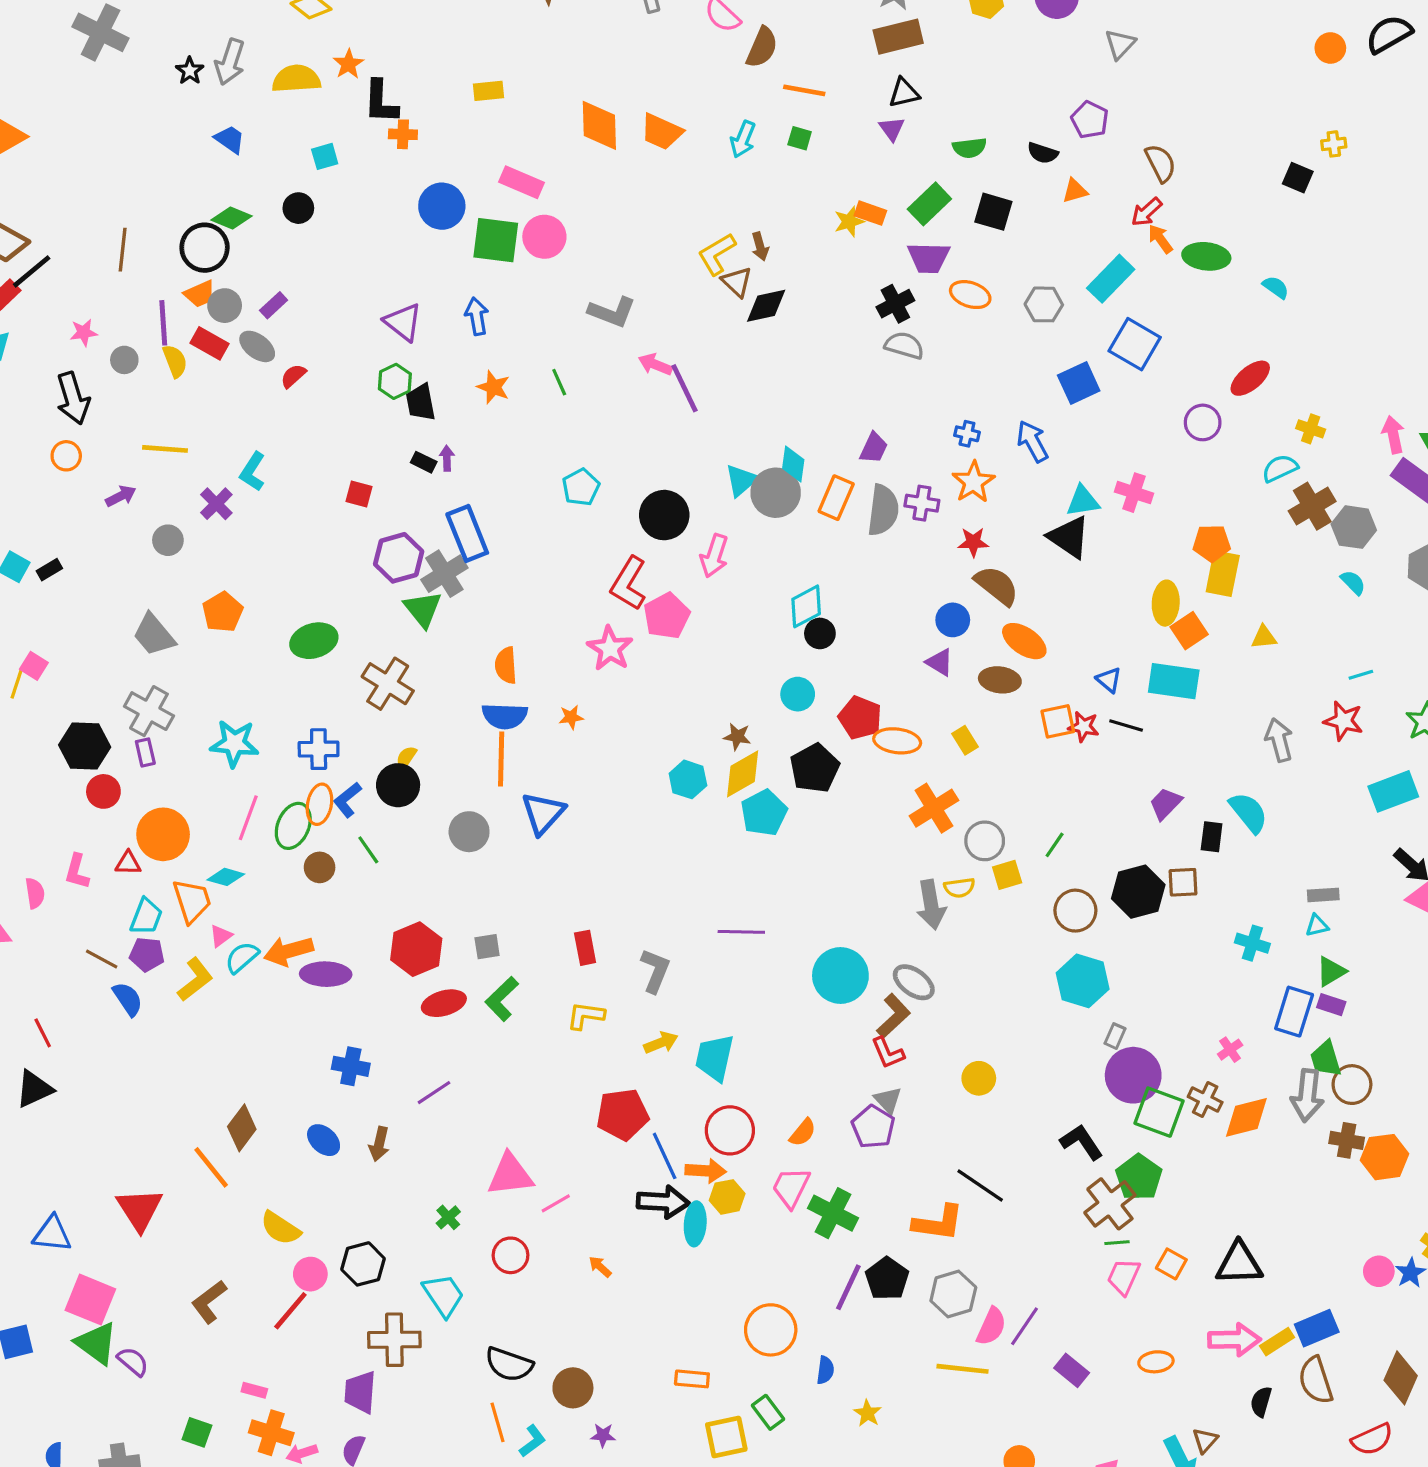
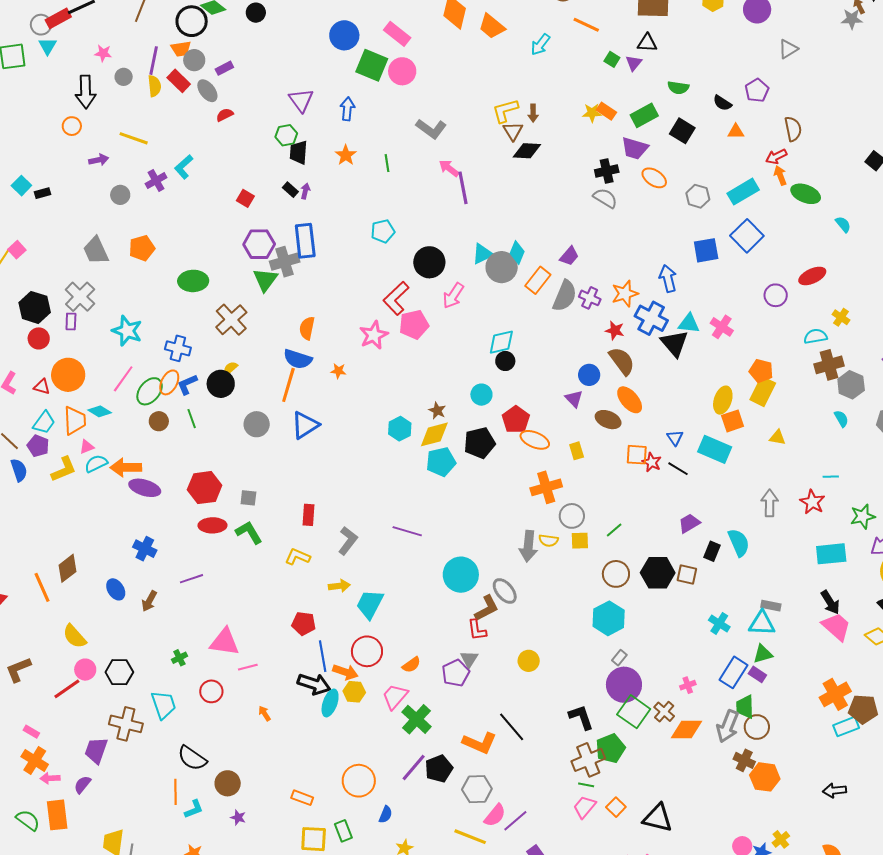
green square: (800, 138) -> (612, 59), moved
blue cross: (967, 434) -> (651, 318), moved, size x2.0
cyan triangle: (1317, 926) -> (762, 623), size x1.8
green L-shape: (502, 999) -> (249, 532), turned 88
red pentagon: (623, 1114) -> (304, 624), size x0.7

